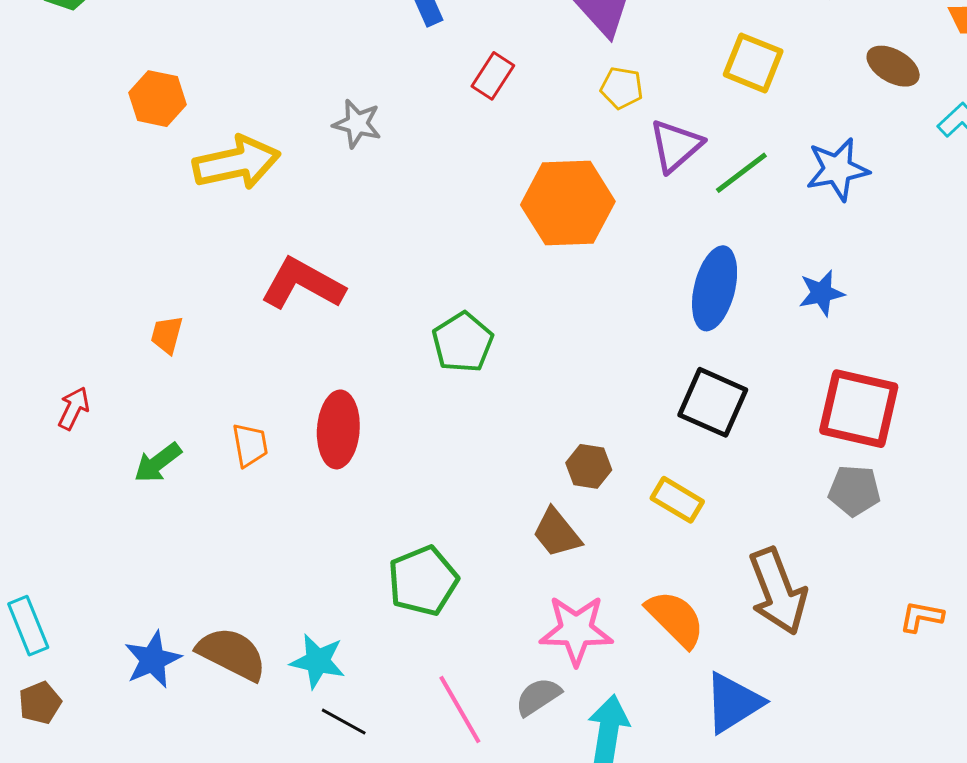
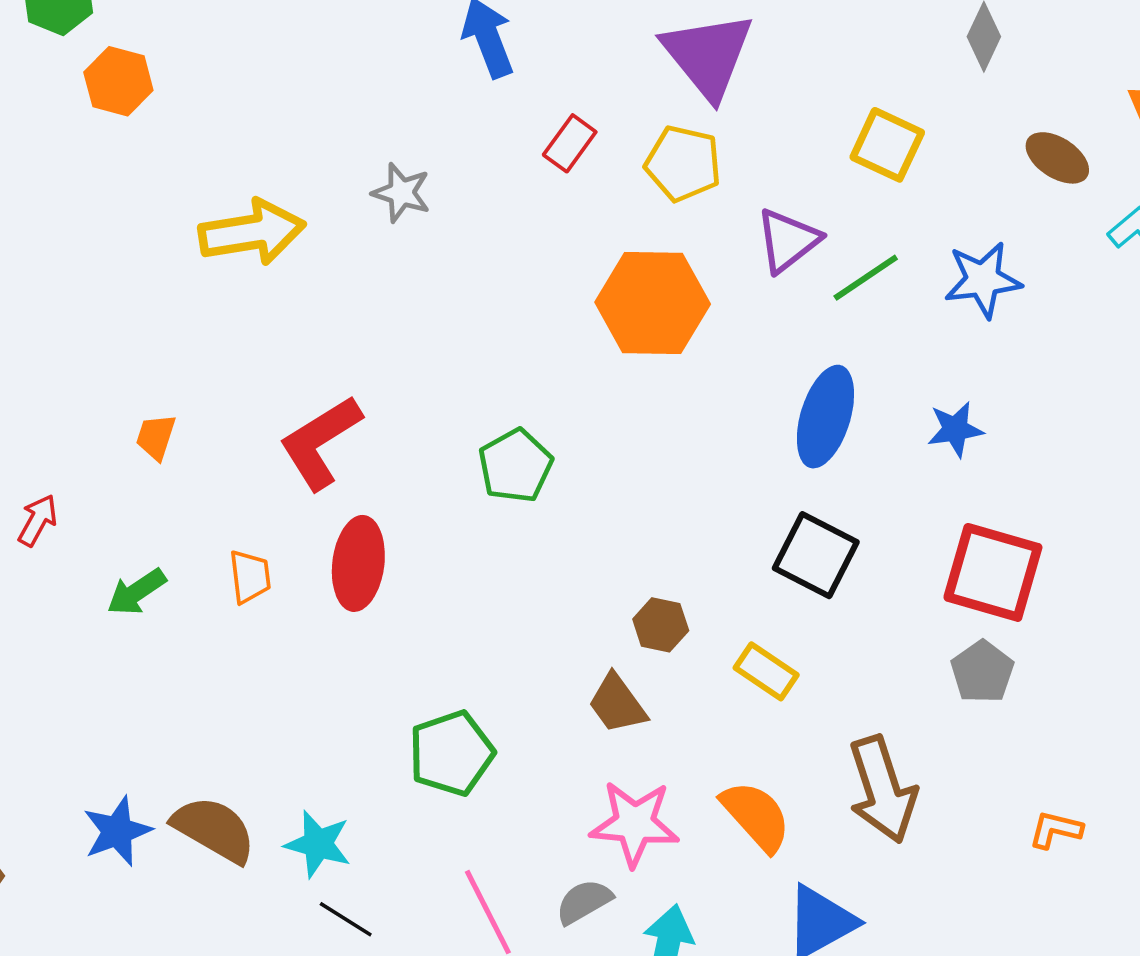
yellow pentagon: (622, 88) -> (683, 164), moved, size x1.5
orange hexagon: (157, 99) -> (118, 81), moved
red L-shape: (303, 284) -> (320, 442), moved, turned -64
gray pentagon: (854, 491) -> (982, 672), turned 30

